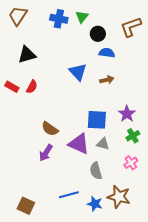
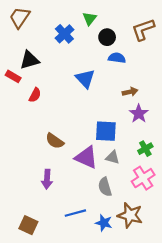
blue cross: (59, 19) -> (64, 34), moved, turned 36
brown arrow: (107, 80) -> (130, 92), moved
red rectangle: (12, 87) -> (13, 76), moved
purple star: (127, 114) -> (139, 114), moved
purple arrow: (46, 153) -> (47, 179), moved, turned -30
pink cross: (131, 163) -> (143, 178), size x1.5

